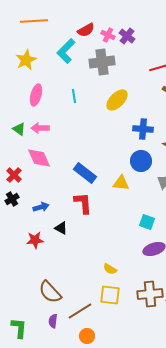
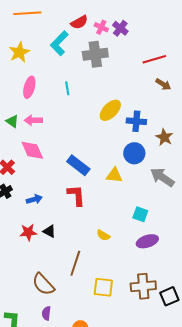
yellow ellipse: (117, 100) -> (110, 110), moved
black triangle: (61, 228) -> (49, 231), moved
yellow semicircle: (110, 269) -> (103, 235), moved
brown line: (80, 311) -> (75, 263), moved, turned -40

